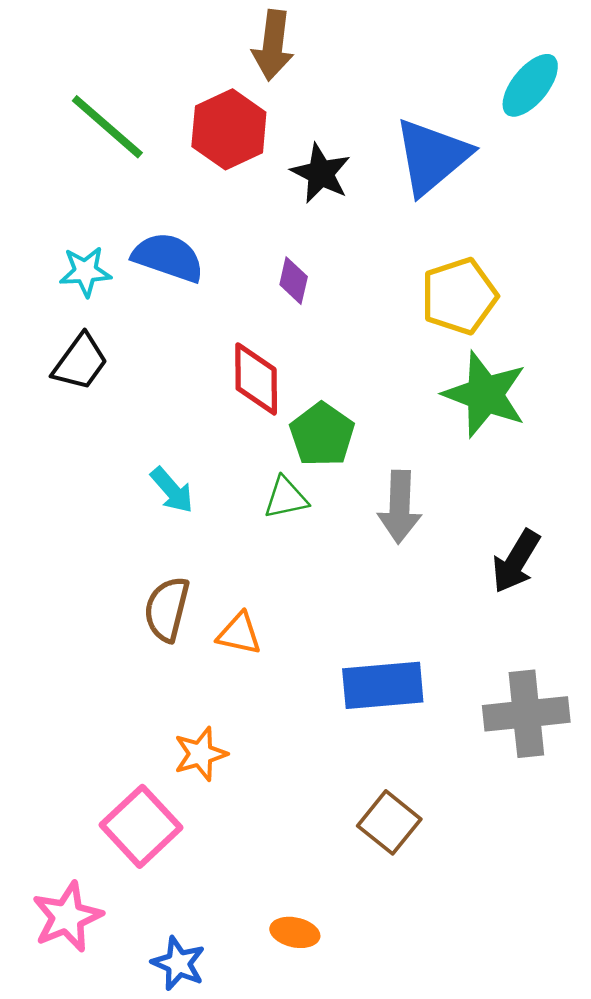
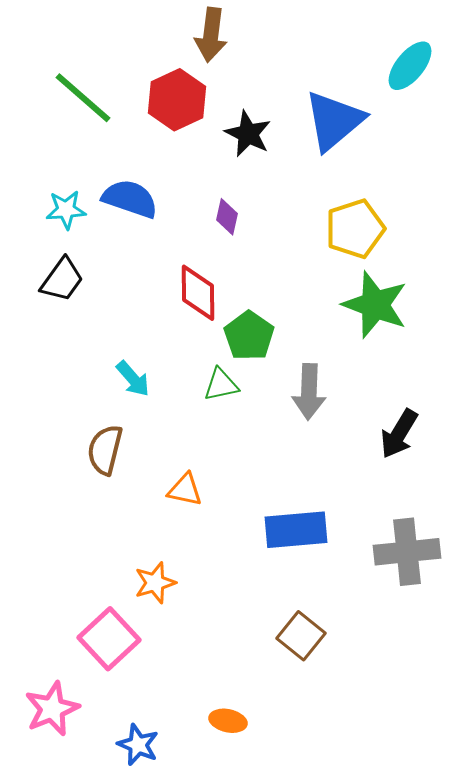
brown semicircle: (167, 609) -> (105, 450), moved

